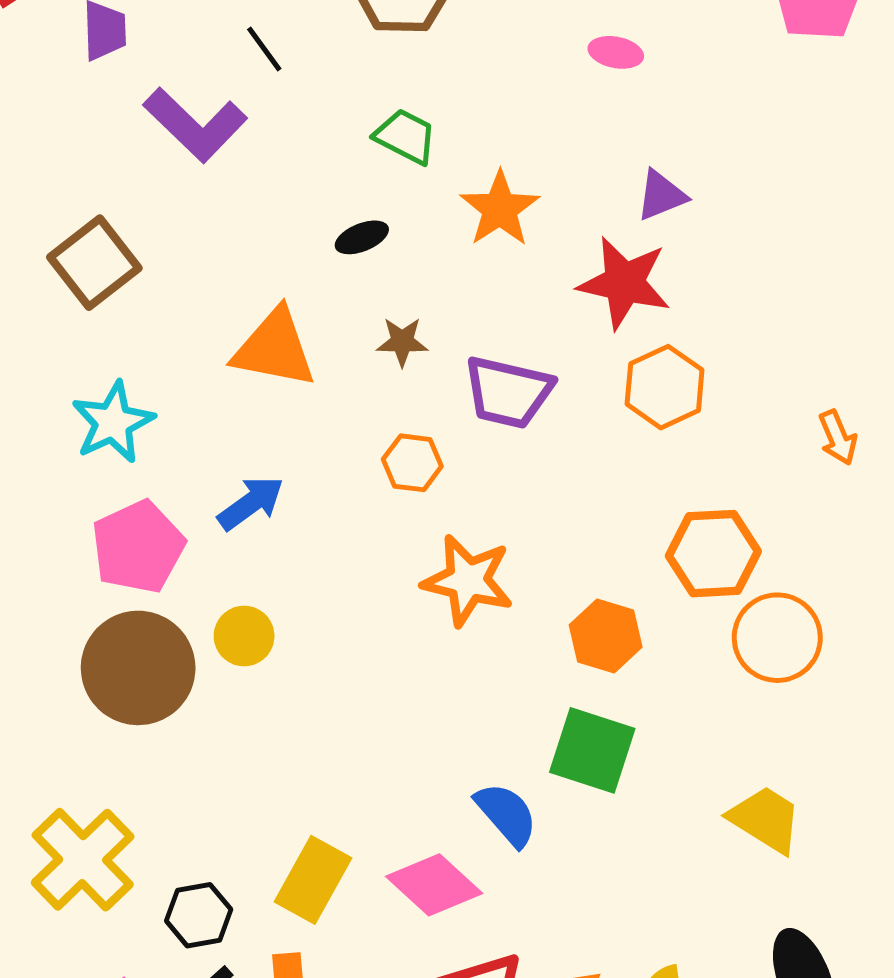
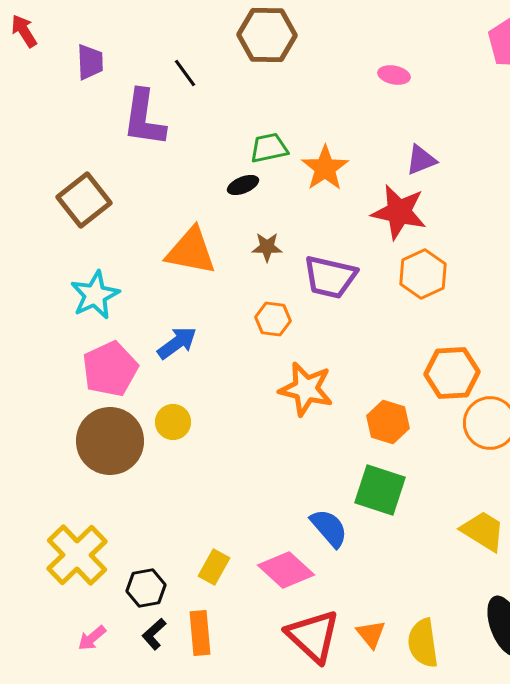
purple L-shape: (195, 125) -> (144, 118), turned 54
green trapezoid: (406, 136) -> (269, 148), moved, turned -39
yellow rectangle: (313, 880) -> (214, 567), size x0.7

